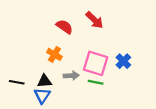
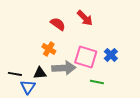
gray arrow: (71, 76) -> (64, 68), size x1.6
green line: (96, 82) -> (97, 82), moved
blue triangle: (42, 96) -> (28, 87), moved

